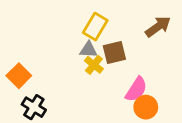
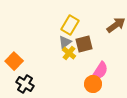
gray triangle: (88, 50) -> (65, 42), turned -40
orange circle: (146, 107) -> (93, 84), moved

